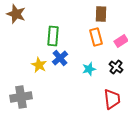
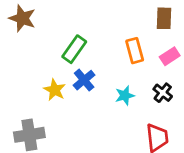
brown rectangle: (101, 14) -> (164, 18), moved
green rectangle: (53, 36) -> (74, 49), turned 30

